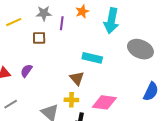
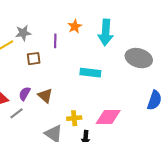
gray star: (44, 13) -> (23, 33), moved
brown triangle: (77, 78) -> (45, 96), moved
gray line: (11, 104) -> (16, 113), moved

